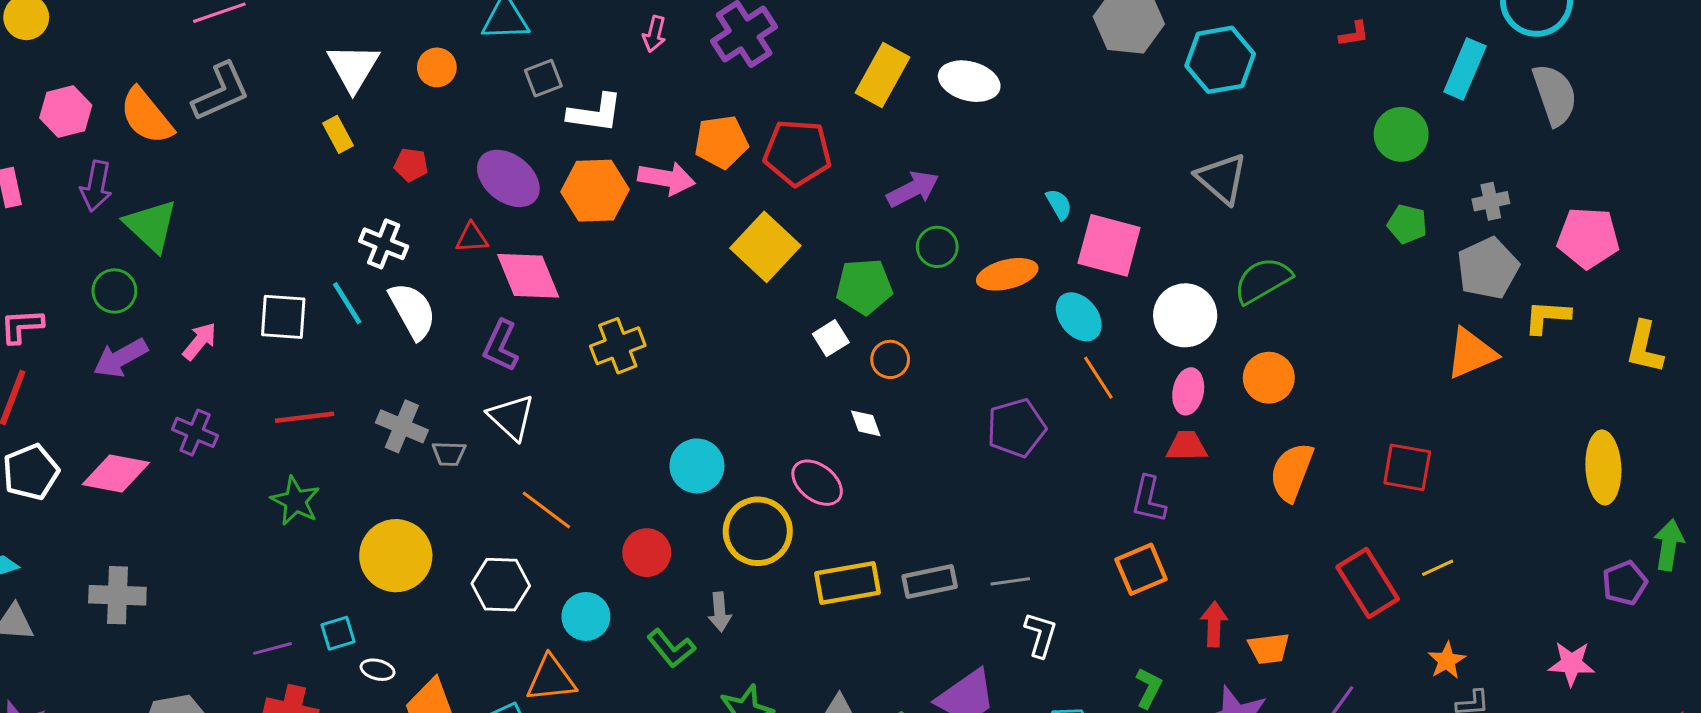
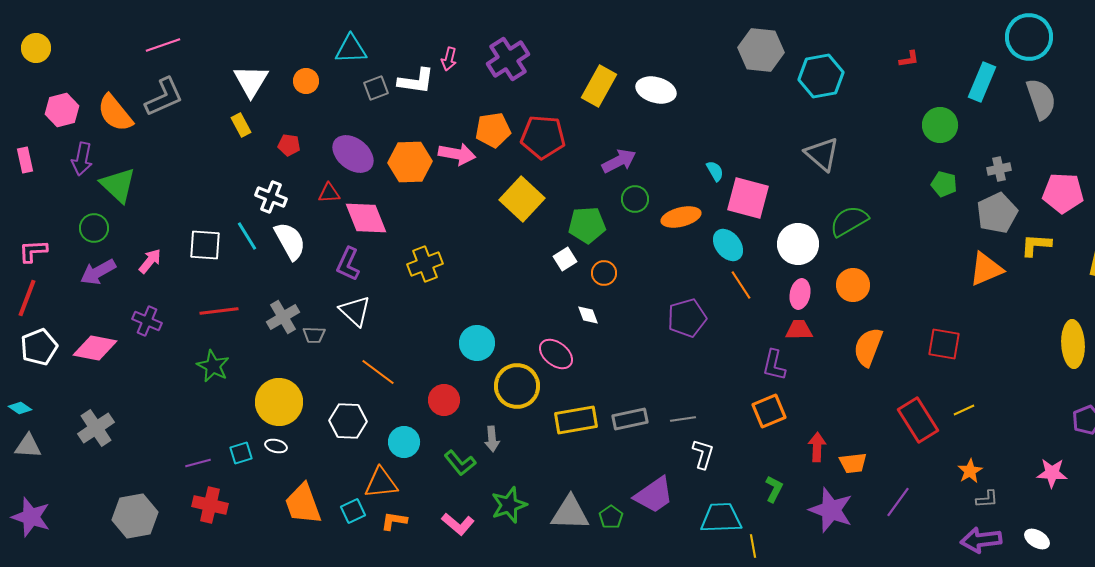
white L-shape: (595, 113) -> (416, 81), moved
gray cross: (402, 426) -> (283, 317), turned 36
gray cross: (117, 595) -> (96, 428), turned -36
white ellipse: (378, 670) -> (276, 446), moved

